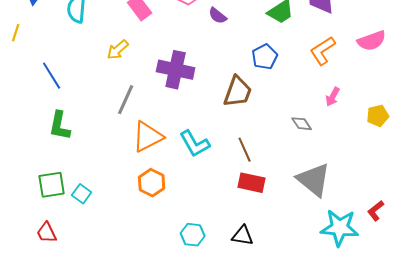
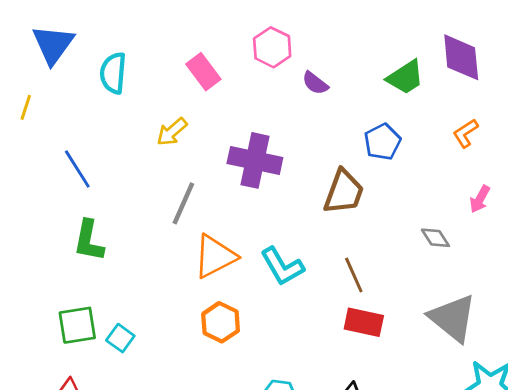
orange L-shape: (323, 51) -> (465, 133), size x0.7

